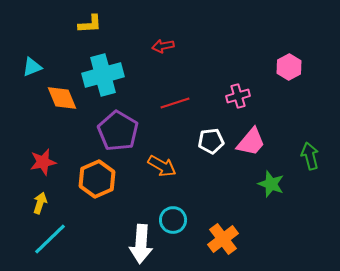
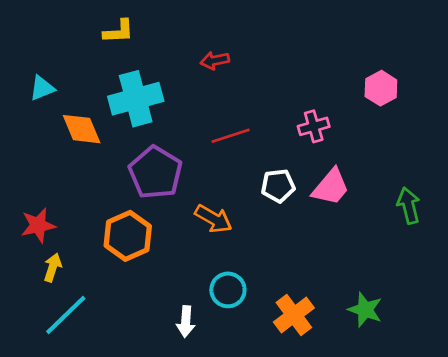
red star: (43, 162) -> (38, 225), moved
green star: (271, 184) -> (365, 310), moved
white arrow: (141, 244) -> (186, 322), size x0.6

